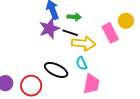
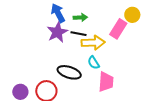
pink rectangle: (110, 33) -> (118, 29), turned 66

